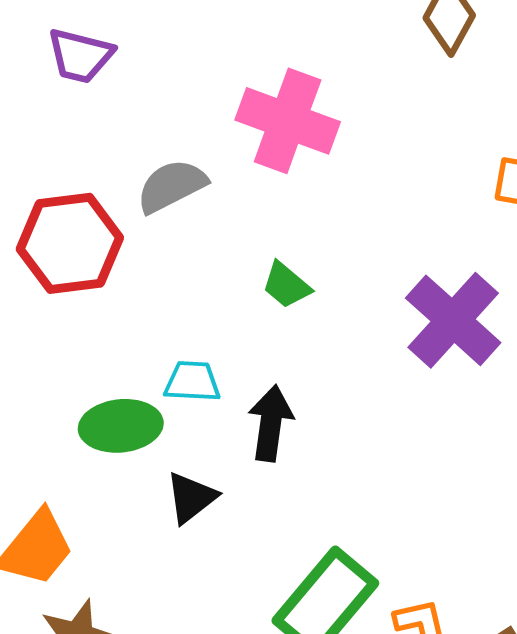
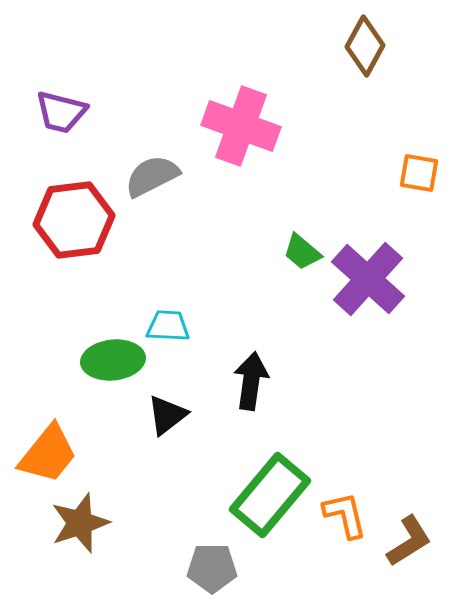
purple trapezoid: (80, 56) -> (61, 112), moved
green trapezoid: (286, 285) -> (302, 252), moved
black arrow: (271, 423) -> (251, 381), moved

